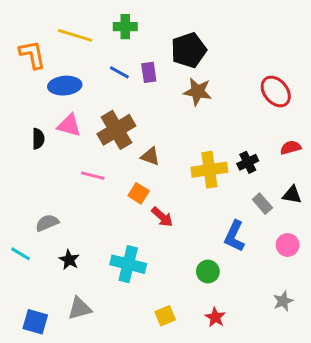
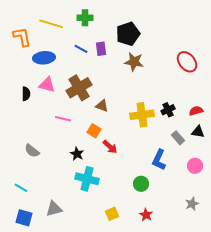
red semicircle: (291, 148) -> (196, 111), moved
gray semicircle: (47, 223) -> (32, 151), turned -119
cyan line: (20, 254) -> (21, 188), moved
black star: (69, 260) -> (77, 154), moved

